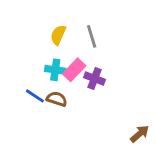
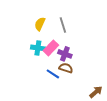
blue line: (35, 96) -> (53, 74), moved
brown semicircle: (57, 99) -> (66, 68), moved

